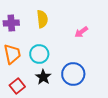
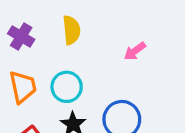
purple cross: (11, 23) -> (21, 36), turned 35

